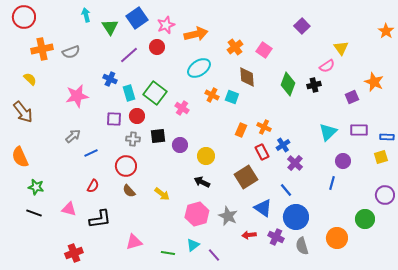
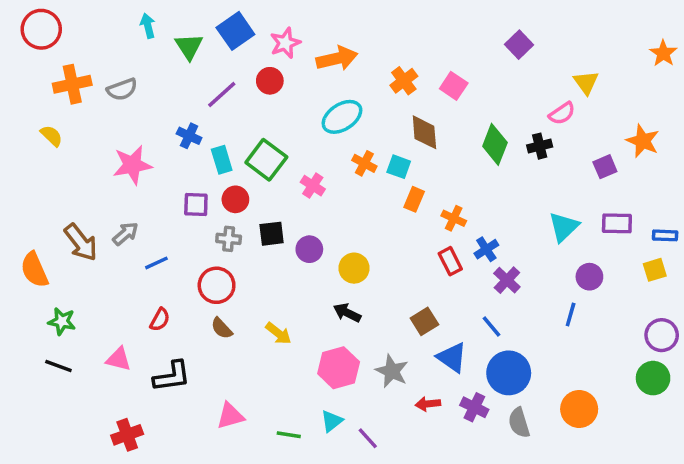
brown arrow: (23, 112) -> (81, 242), moved
orange rectangle: (241, 130) -> (414, 199), moved
brown square: (246, 177) -> (424, 321), moved, size x0.7
green circle: (365, 219) -> (653, 378), moved

